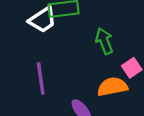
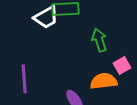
purple line: (41, 78) -> (24, 79), moved

